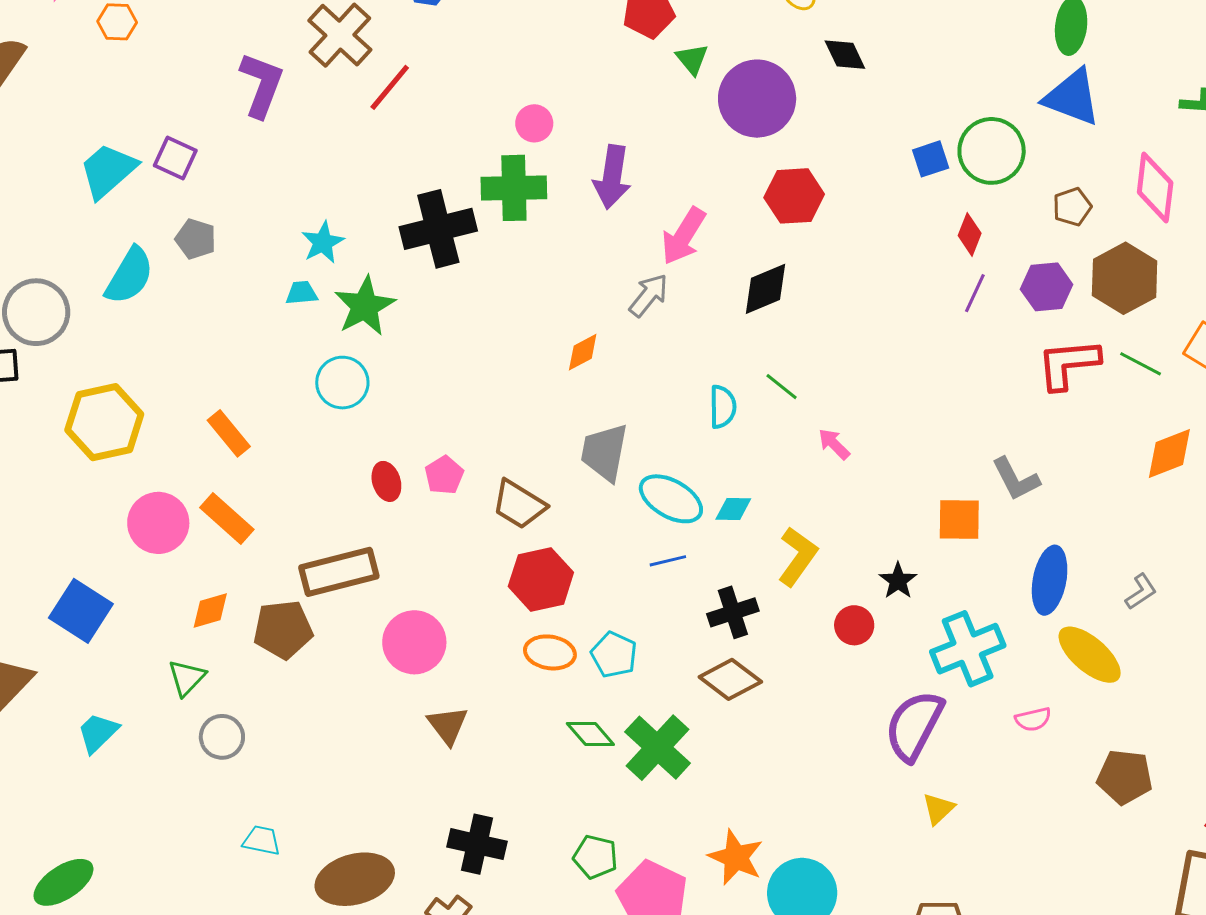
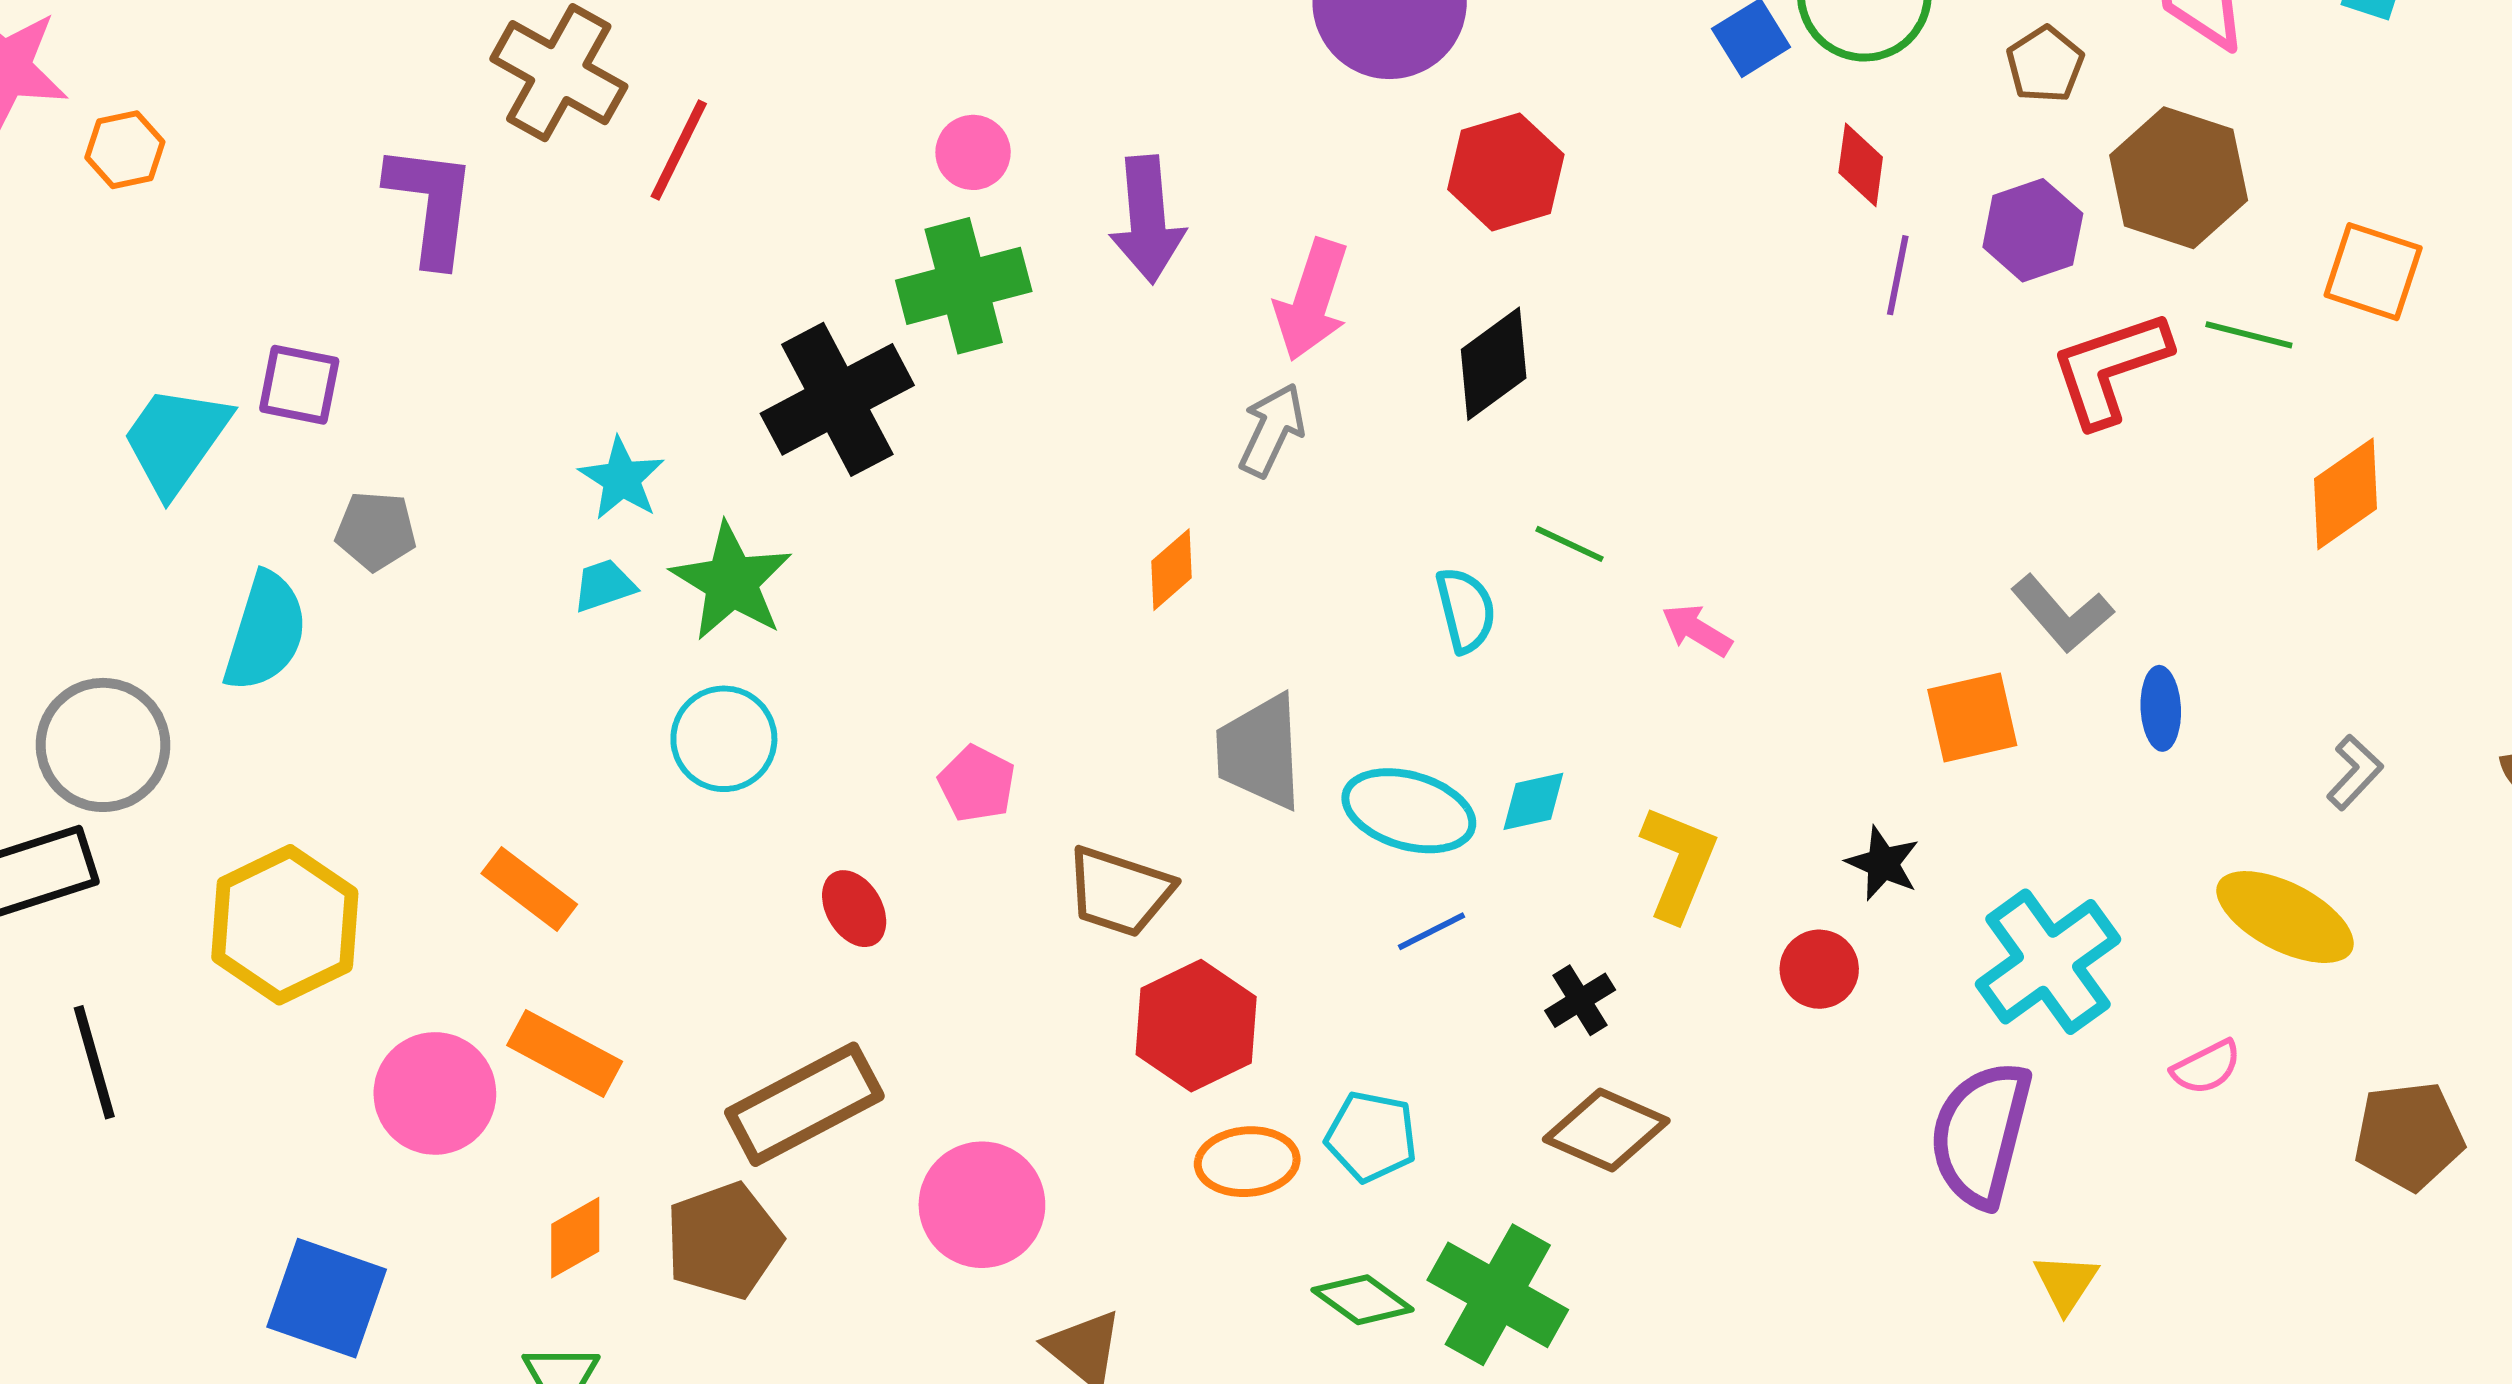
pink pentagon: (444, 475) -> (977, 784), moved
blue ellipse: (1050, 580) -> (2161, 708), moved, size x0.6
black cross: (733, 612) -> (1580, 1000), size x0.7

